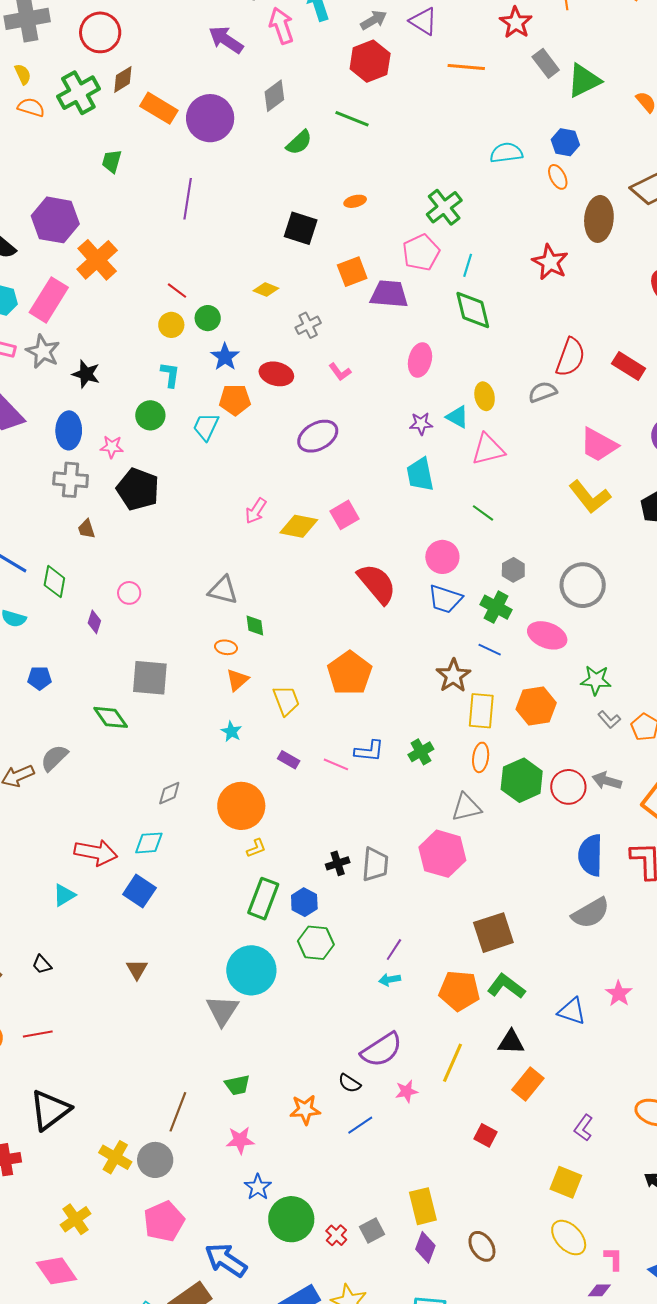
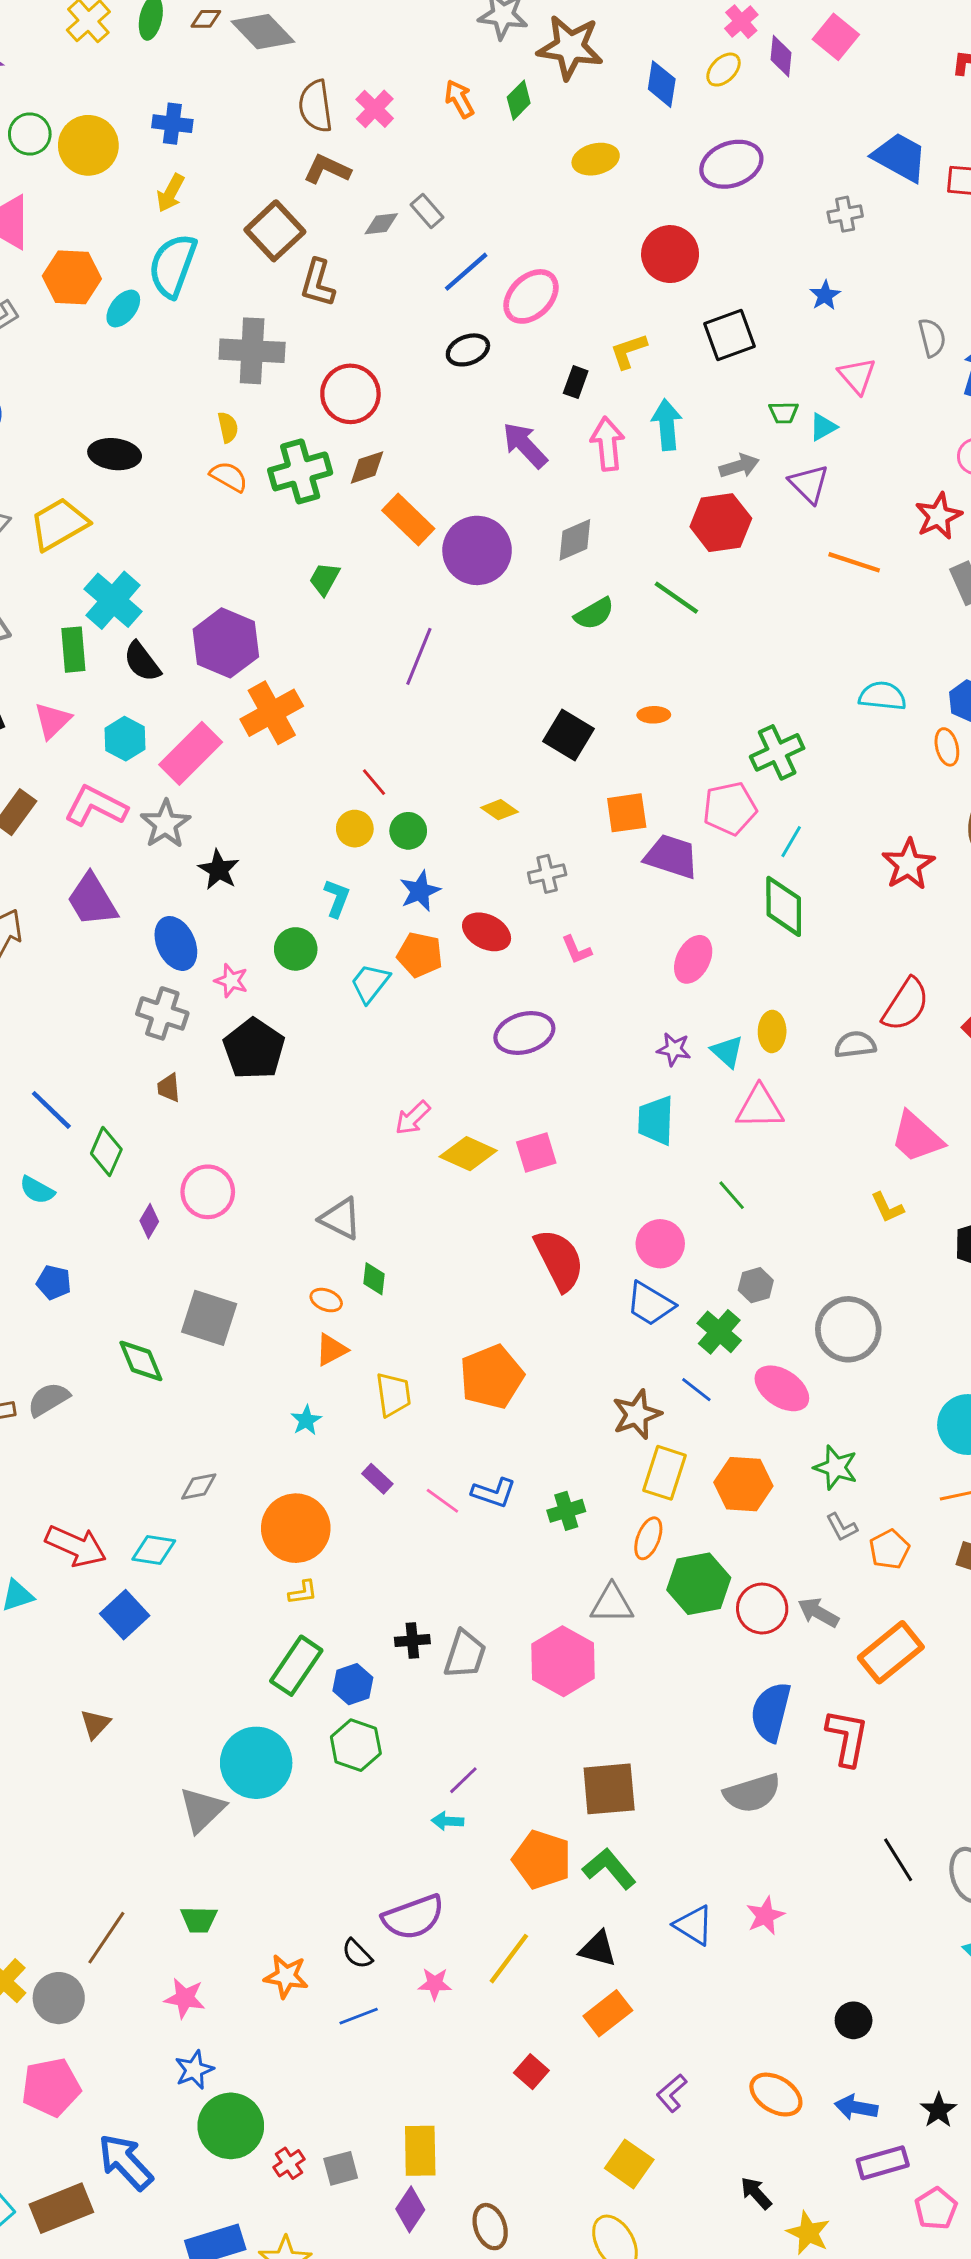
blue ellipse: (69, 430) -> (176, 943), turned -39
yellow L-shape: (590, 497) -> (887, 1207), size x0.6
pink circle: (129, 593) -> (208, 1192), size x1.6

